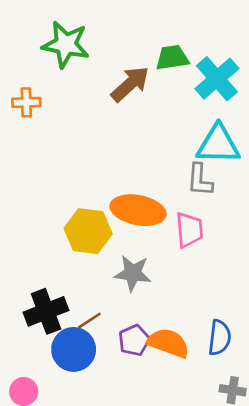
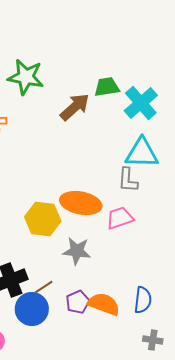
pink trapezoid: (189, 230) -> (120, 218), turned -104

